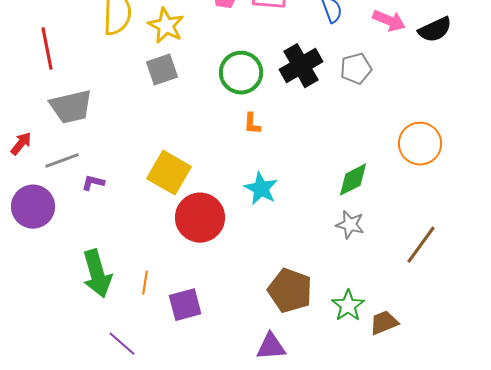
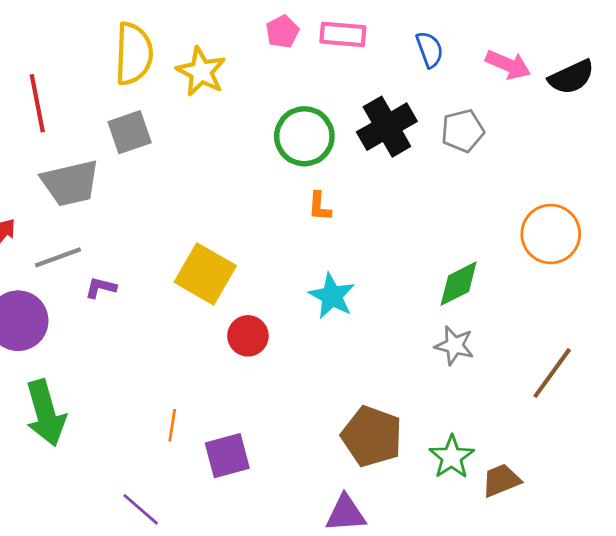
gray square: (162, 70) -> (130, 132), moved
red circle: (200, 218) -> (248, 336), size x0.6
green arrow: (97, 274) -> (46, 413), moved

